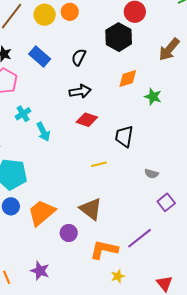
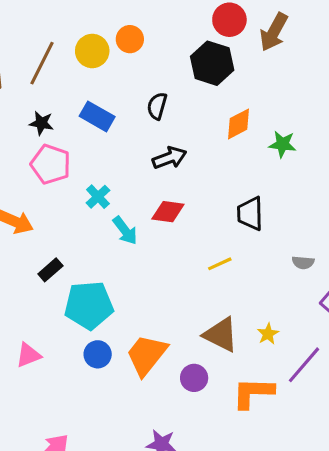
brown arrow: (169, 49) -> (274, 32), moved
cyan cross: (23, 114) -> (98, 197), moved
red diamond: (87, 120) -> (168, 212), moved
yellow star: (118, 276) -> (268, 334), moved

